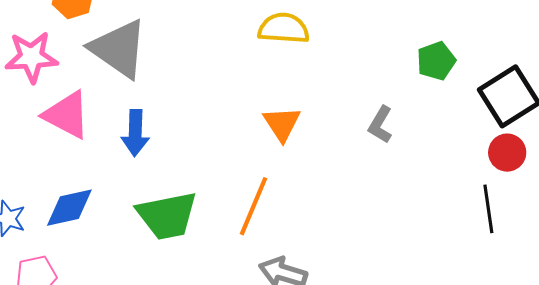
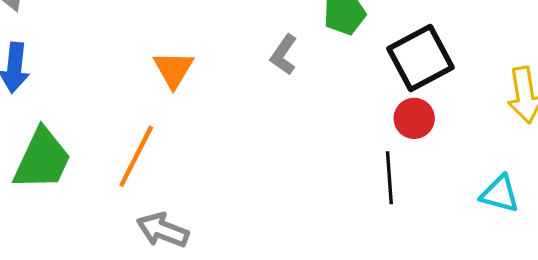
gray L-shape: (380, 125) -> (284, 55), moved
green trapezoid: (167, 216) -> (42, 159), turned -58

